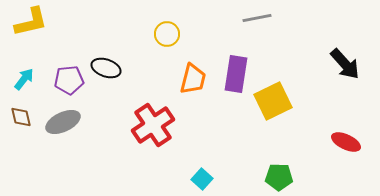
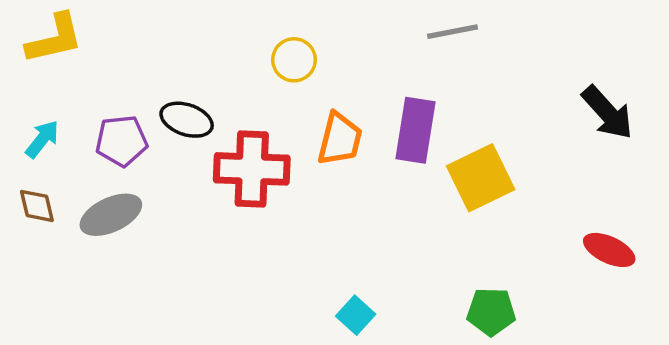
red cross: (153, 125) -> (252, 169), moved, turned 36

